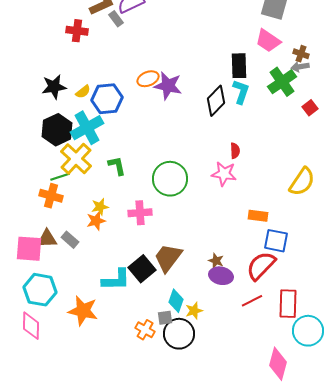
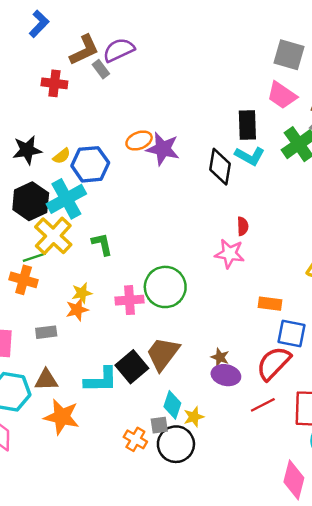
cyan L-shape: (241, 92) -> (250, 156), turned 100
black diamond: (216, 101) -> (220, 167), turned -36
green circle: (170, 179) -> (165, 287), moved
brown triangle: (47, 239) -> (46, 380), moved
gray rectangle: (70, 240) -> (46, 332), turned -48

